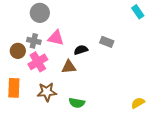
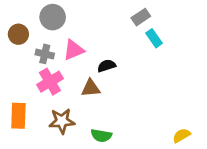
cyan rectangle: (138, 12) -> (154, 38), moved
pink triangle: (56, 38) -> (74, 50), turned -36
gray rectangle: (107, 42) -> (141, 17), moved, turned -56
brown circle: (18, 51) -> (18, 34), moved

